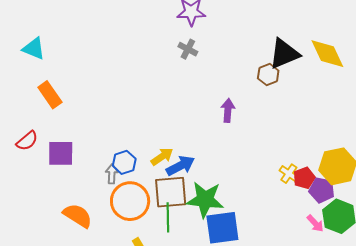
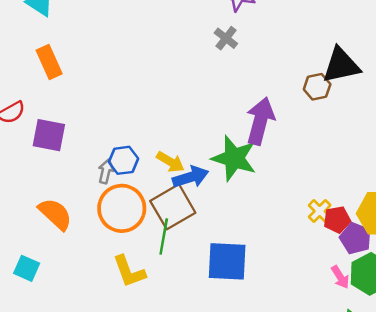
purple arrow: (228, 110) -> (260, 121), size x1.6
yellow arrow: (162, 157) -> (170, 162), turned 55
brown square: (171, 192) -> (173, 207), turned -36
green star: (205, 200) -> (234, 158), moved

